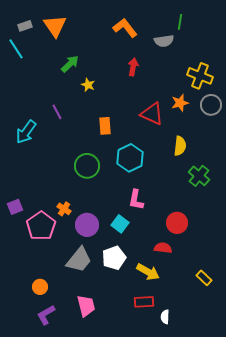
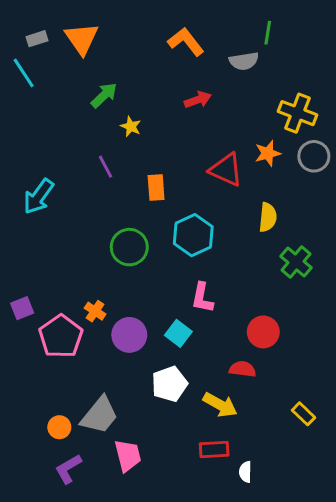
red arrow: (133, 67) -> (198, 100), turned 60
purple line: (57, 112) -> (105, 167), moved
gray trapezoid: (79, 260) -> (100, 415), moved

